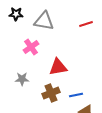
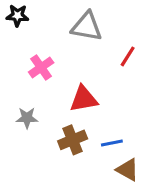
gray triangle: (44, 21) -> (87, 27), moved
red line: (86, 24) -> (128, 56), moved, turned -40

